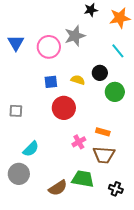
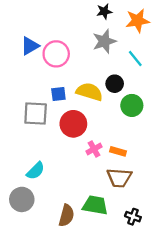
gray star: (75, 36) -> (104, 41), moved
blue triangle: (16, 43) -> (30, 46), moved, turned 30
yellow semicircle: (78, 80) -> (89, 92), size x1.6
gray square: (16, 111) -> (36, 113), moved, size x1.6
pink cross: (79, 142) -> (94, 149), moved
brown semicircle: (58, 188) -> (66, 216), turned -42

